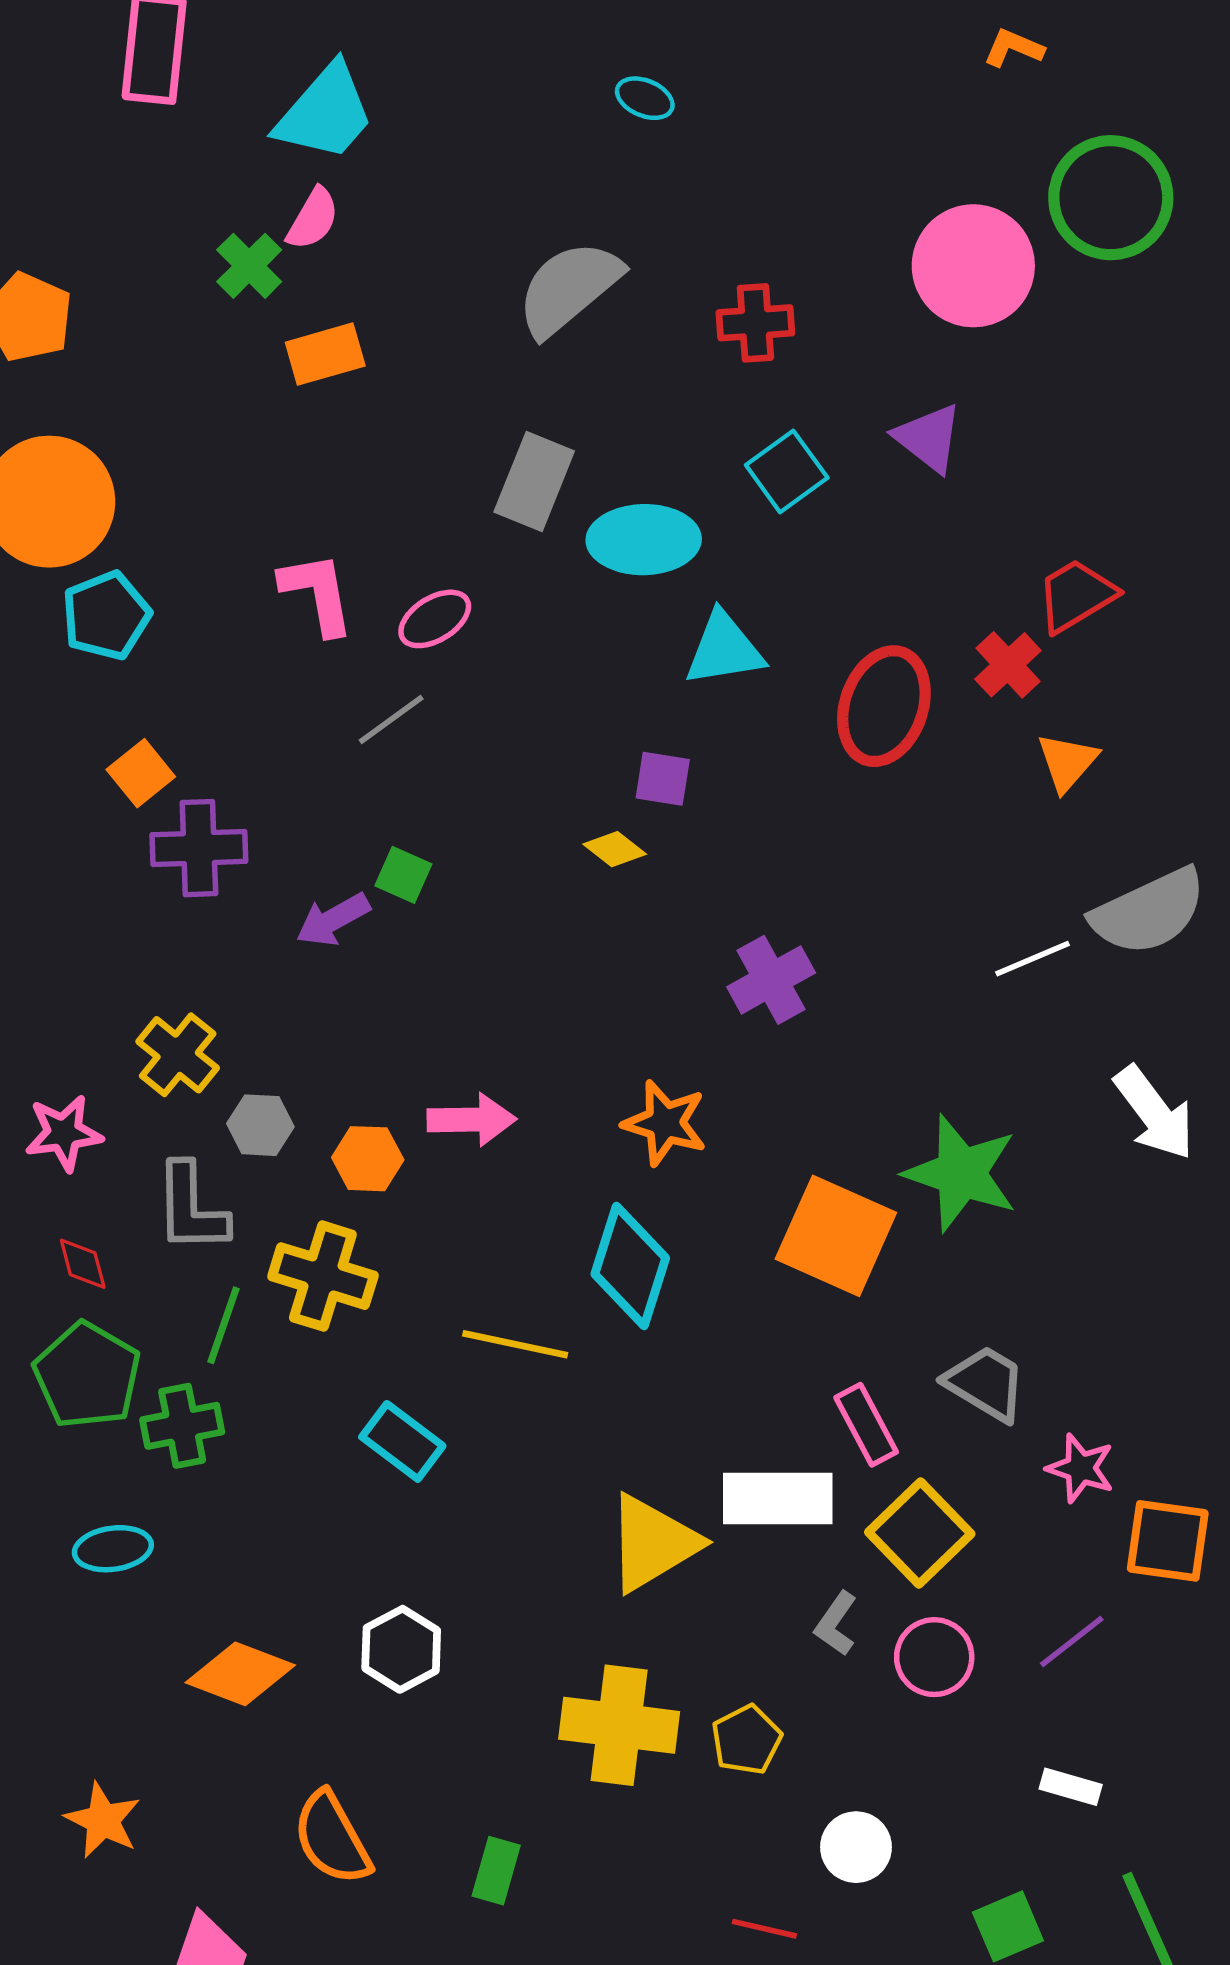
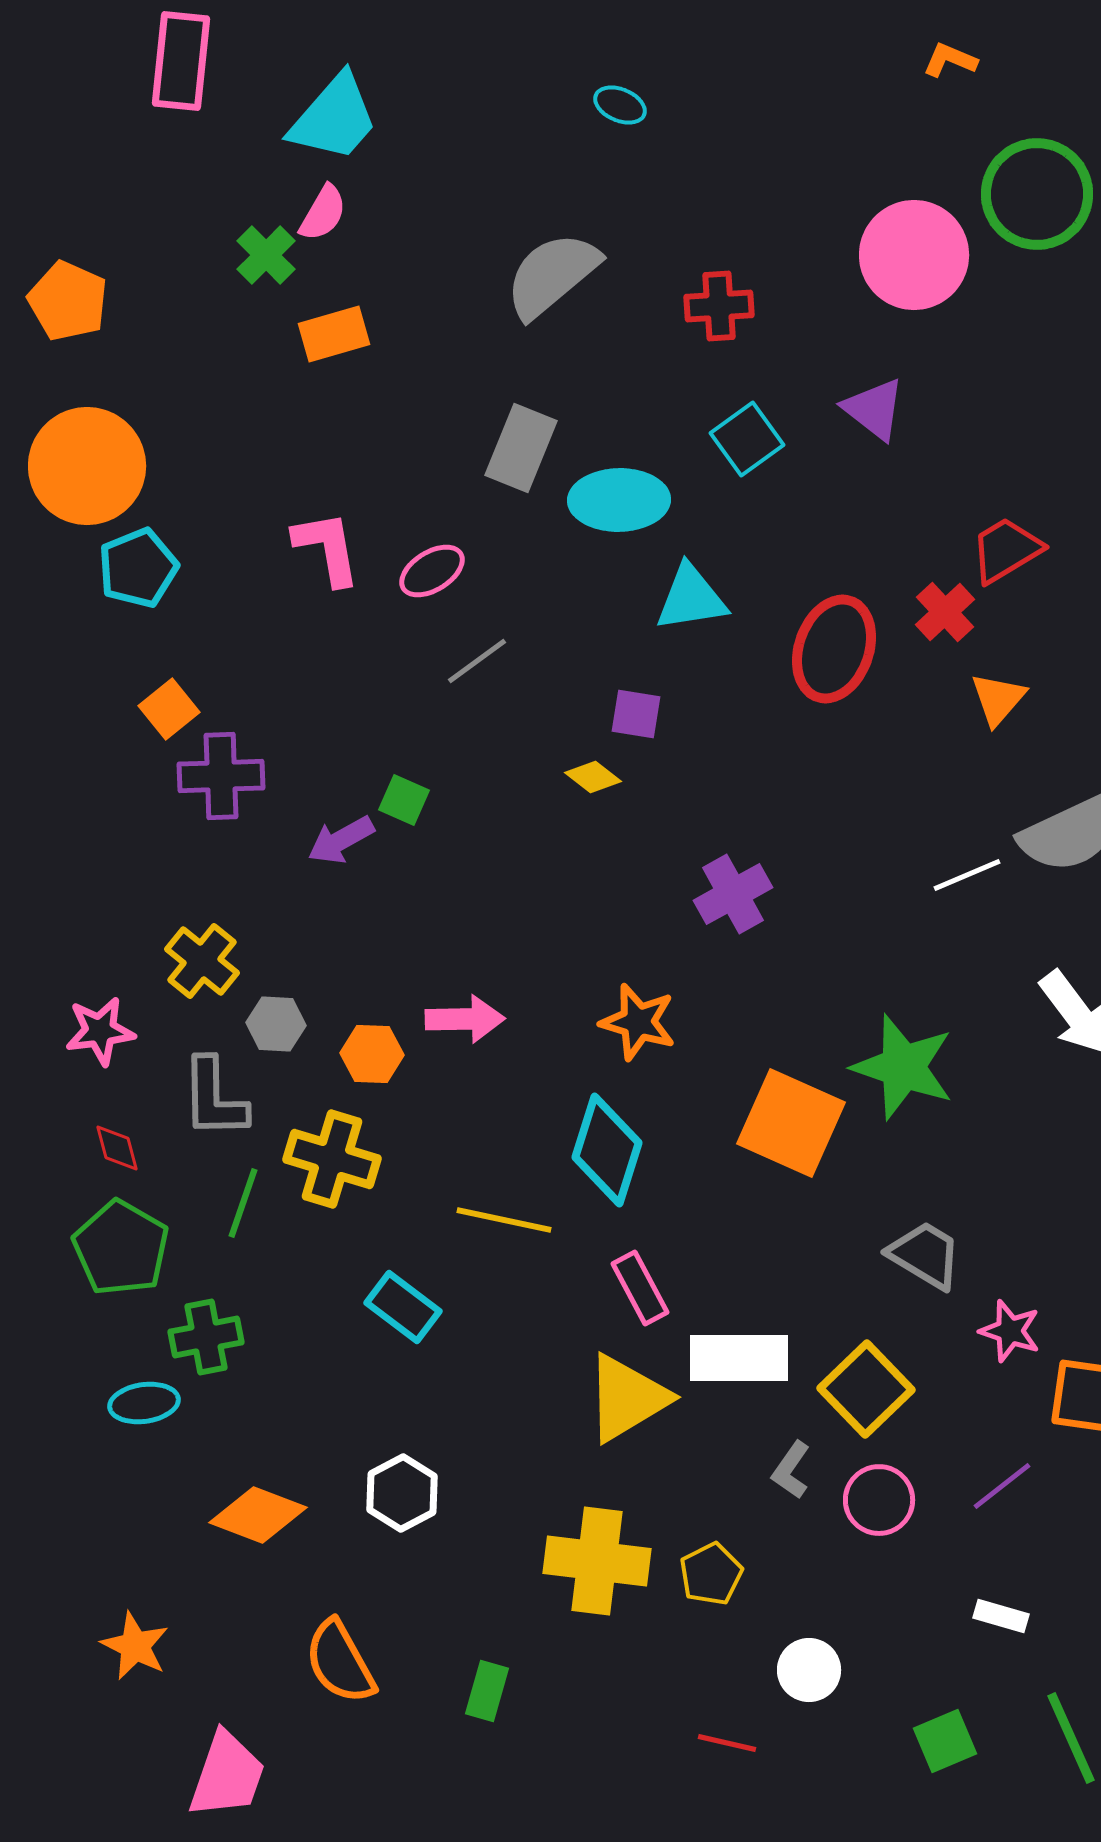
gray line: (391, 720) -> (477, 661), moved
pink rectangle: (866, 1425) -> (640, 1288), moved
green cross: (182, 1426) -> (206, 1337), moved

